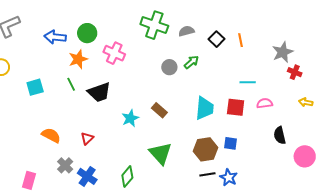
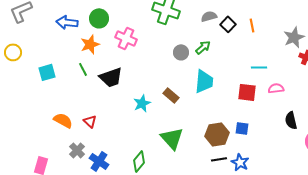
gray semicircle: (186, 31) -> (209, 16), moved
cyan trapezoid: (204, 108) -> (204, 81), moved
red triangle: (87, 138) -> (90, 121), moved, turned -32

